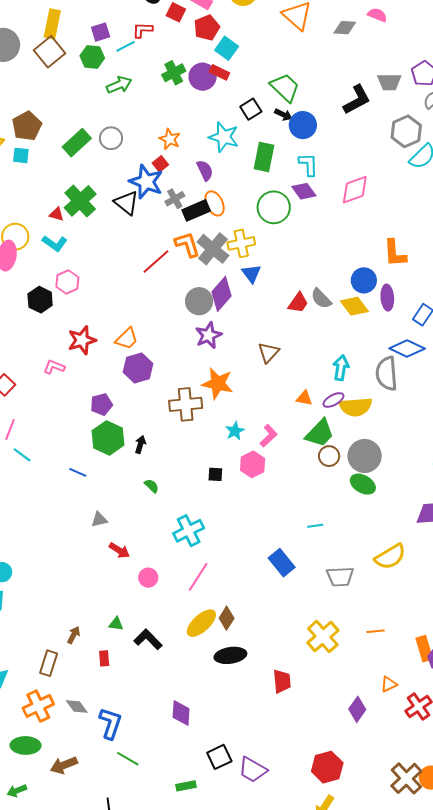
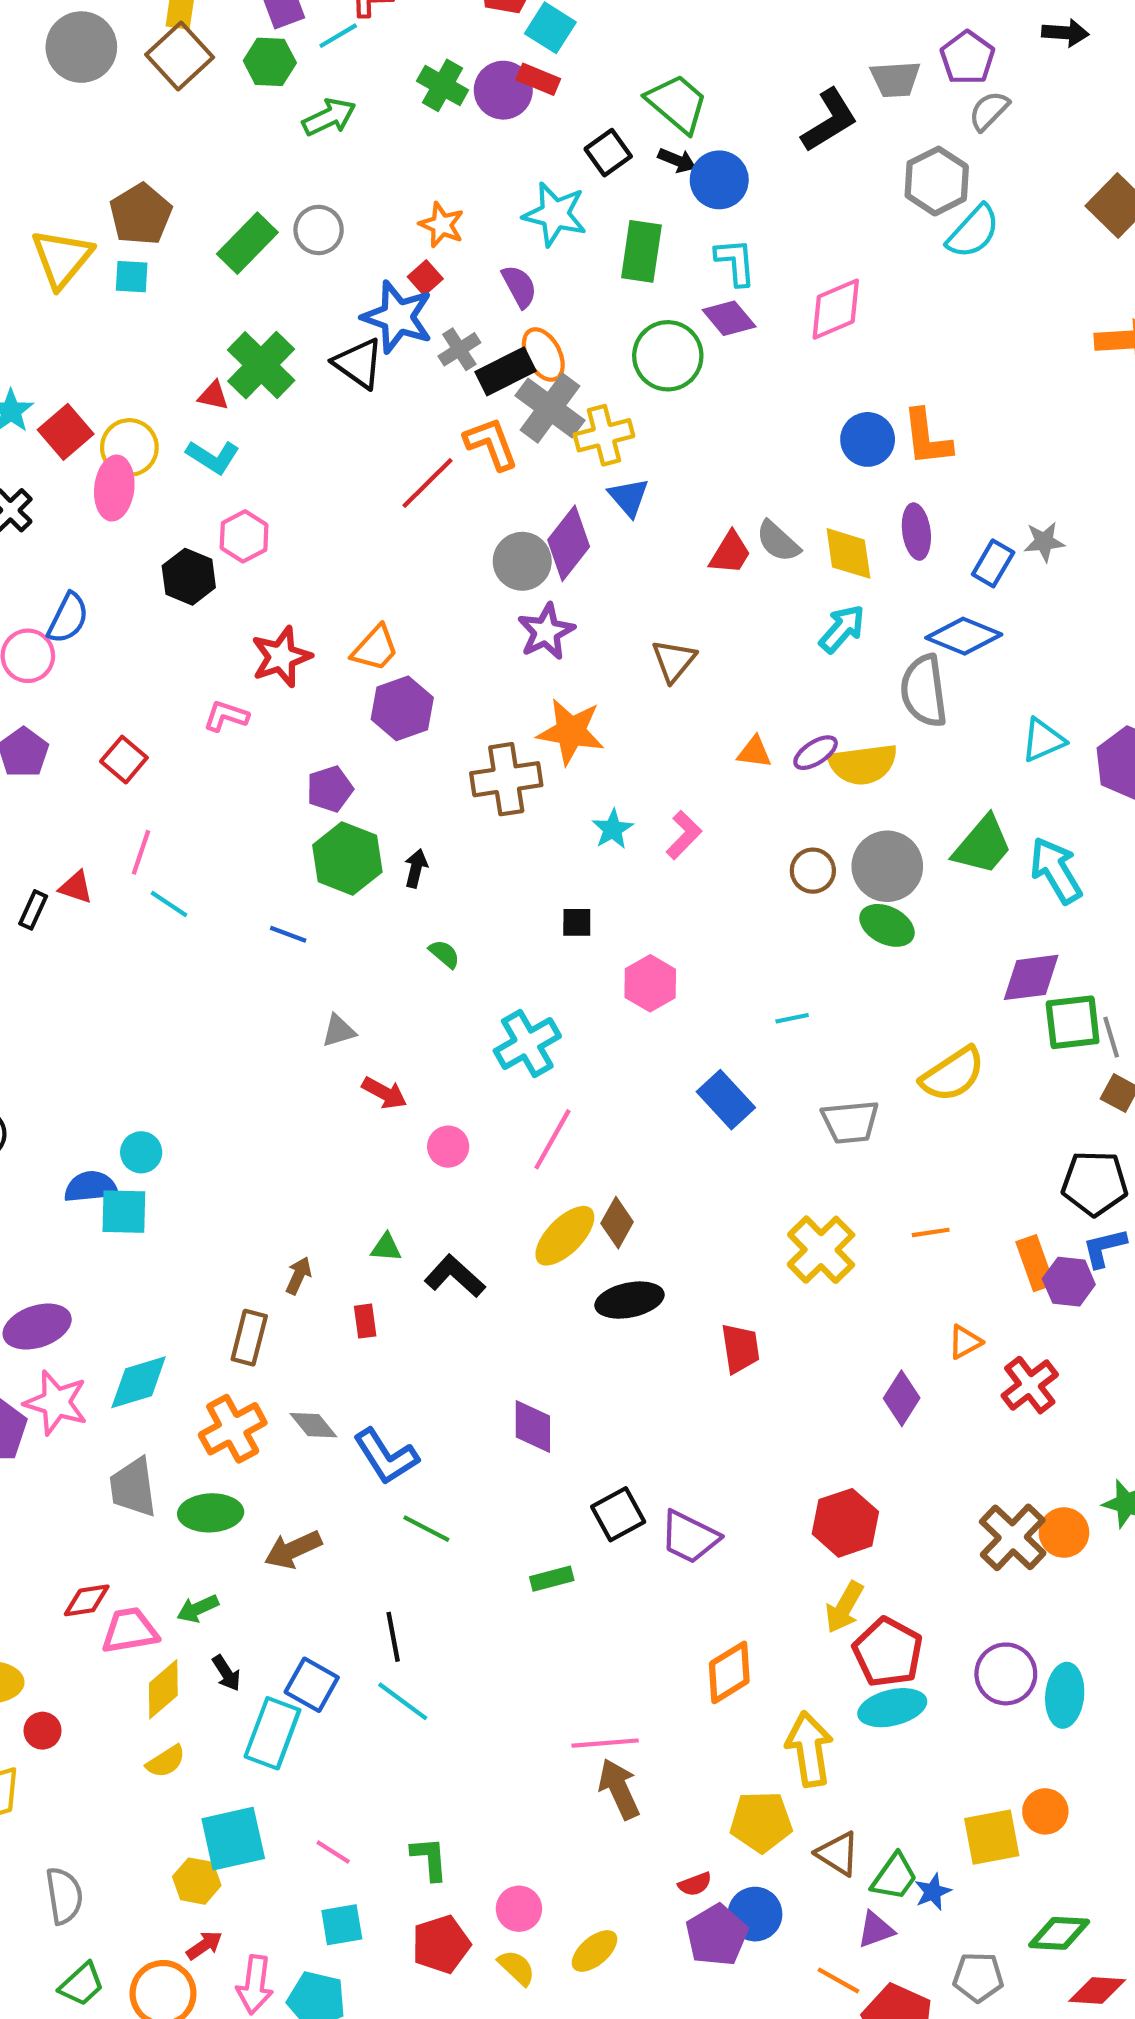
green cross: (174, 73) -> (443, 85), turned -30
gray cross: (213, 249) -> (550, 408), moved
blue circle: (364, 280) -> (868, 439), moved
yellow diamond: (354, 306) -> (848, 553), turned 32
cyan arrow: (341, 368) -> (842, 629), moved, turned 35
green trapezoid: (320, 433) -> (983, 845), moved
pink hexagon: (253, 464) -> (650, 983), moved
blue L-shape: (110, 723) -> (386, 1456), turned 132

